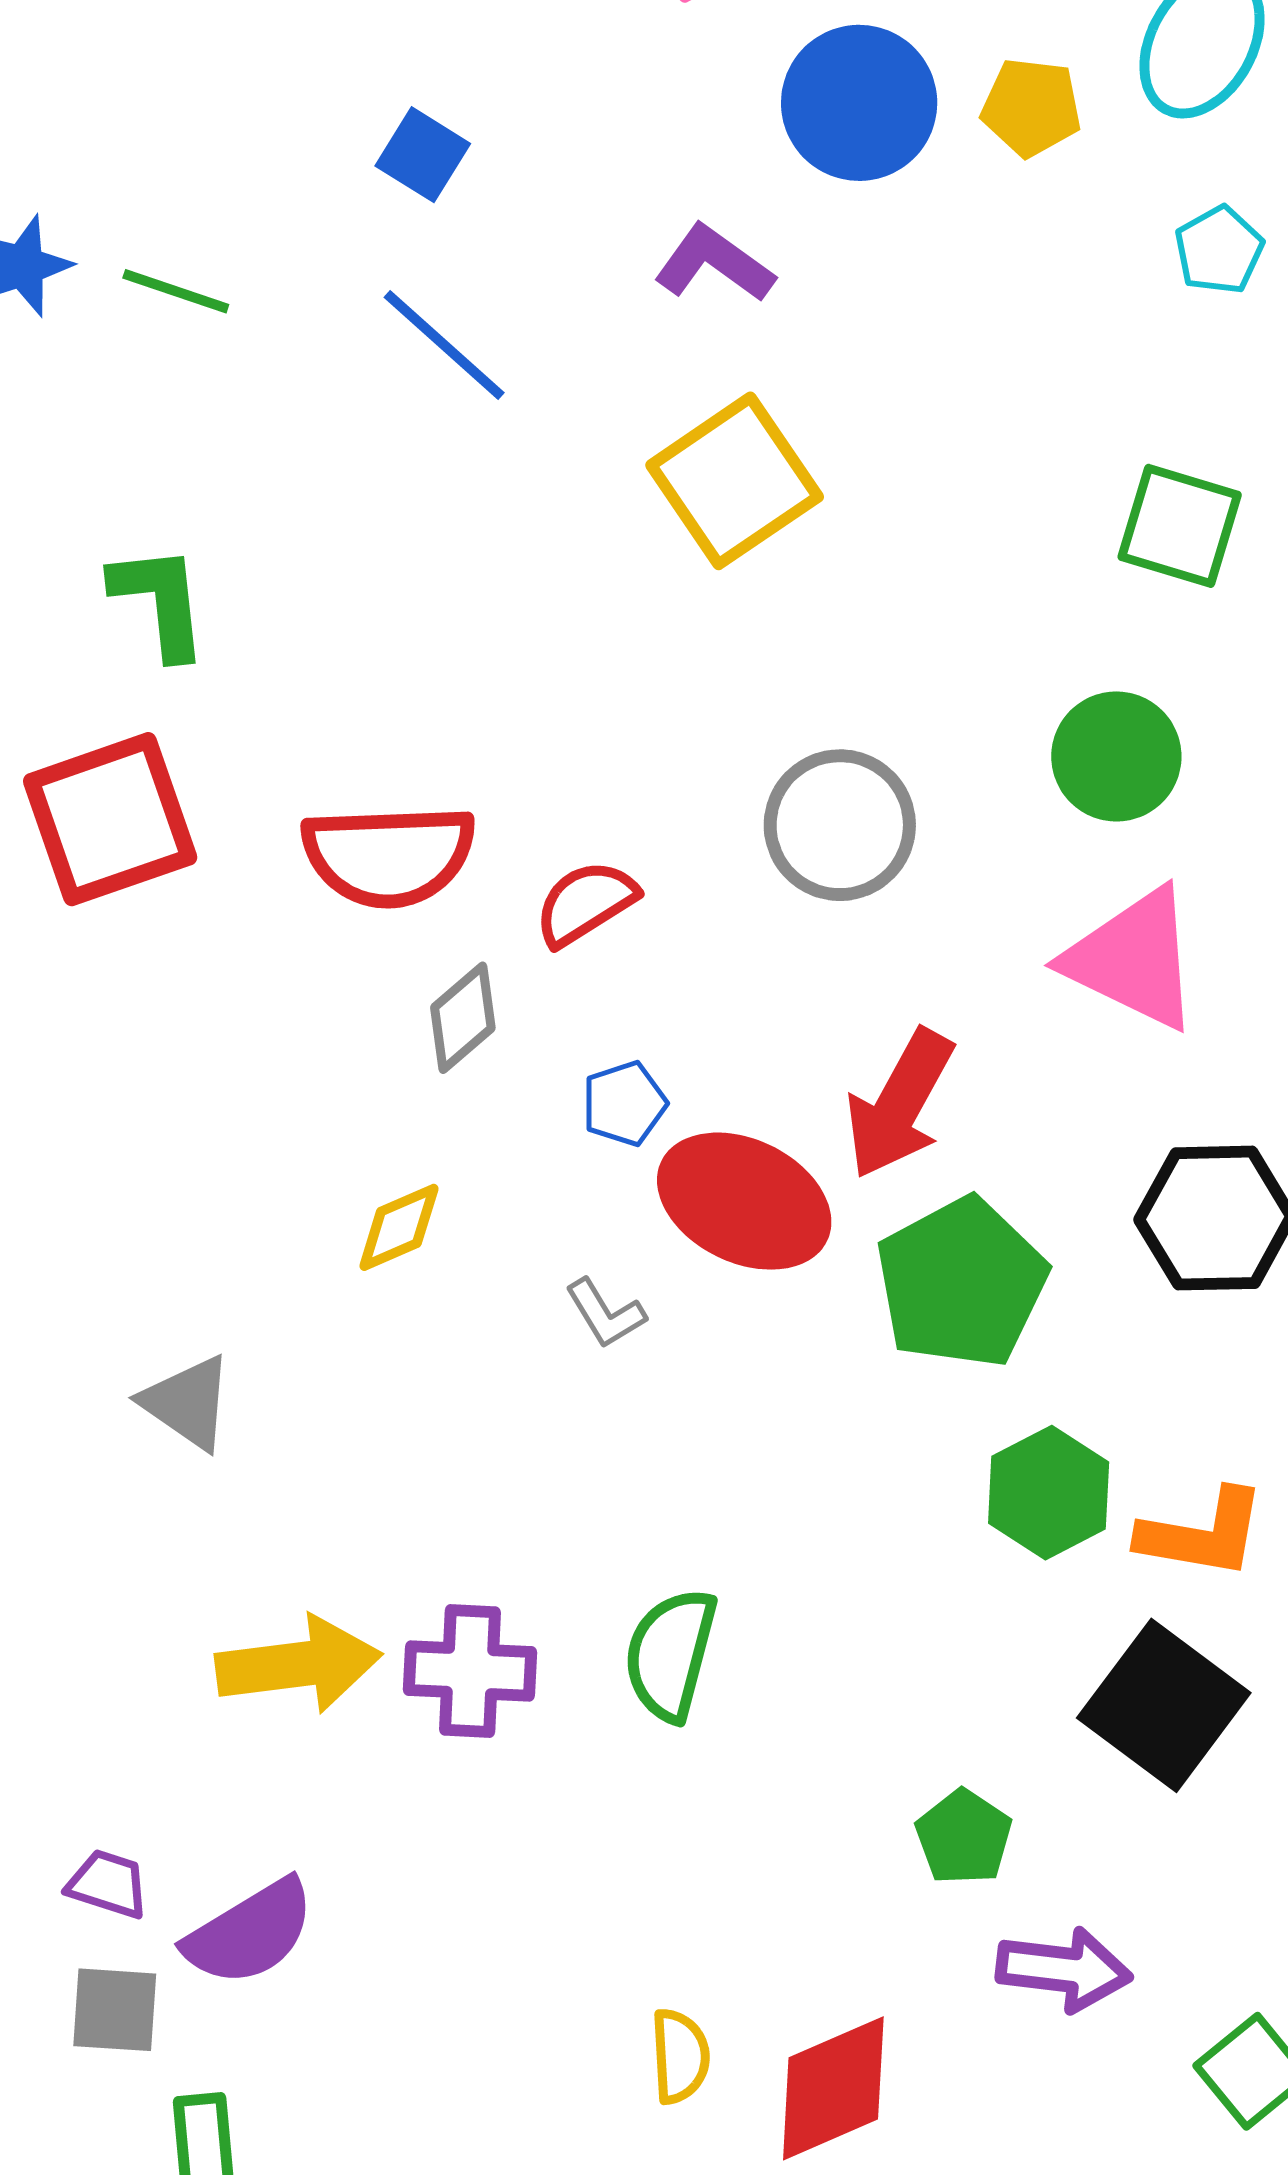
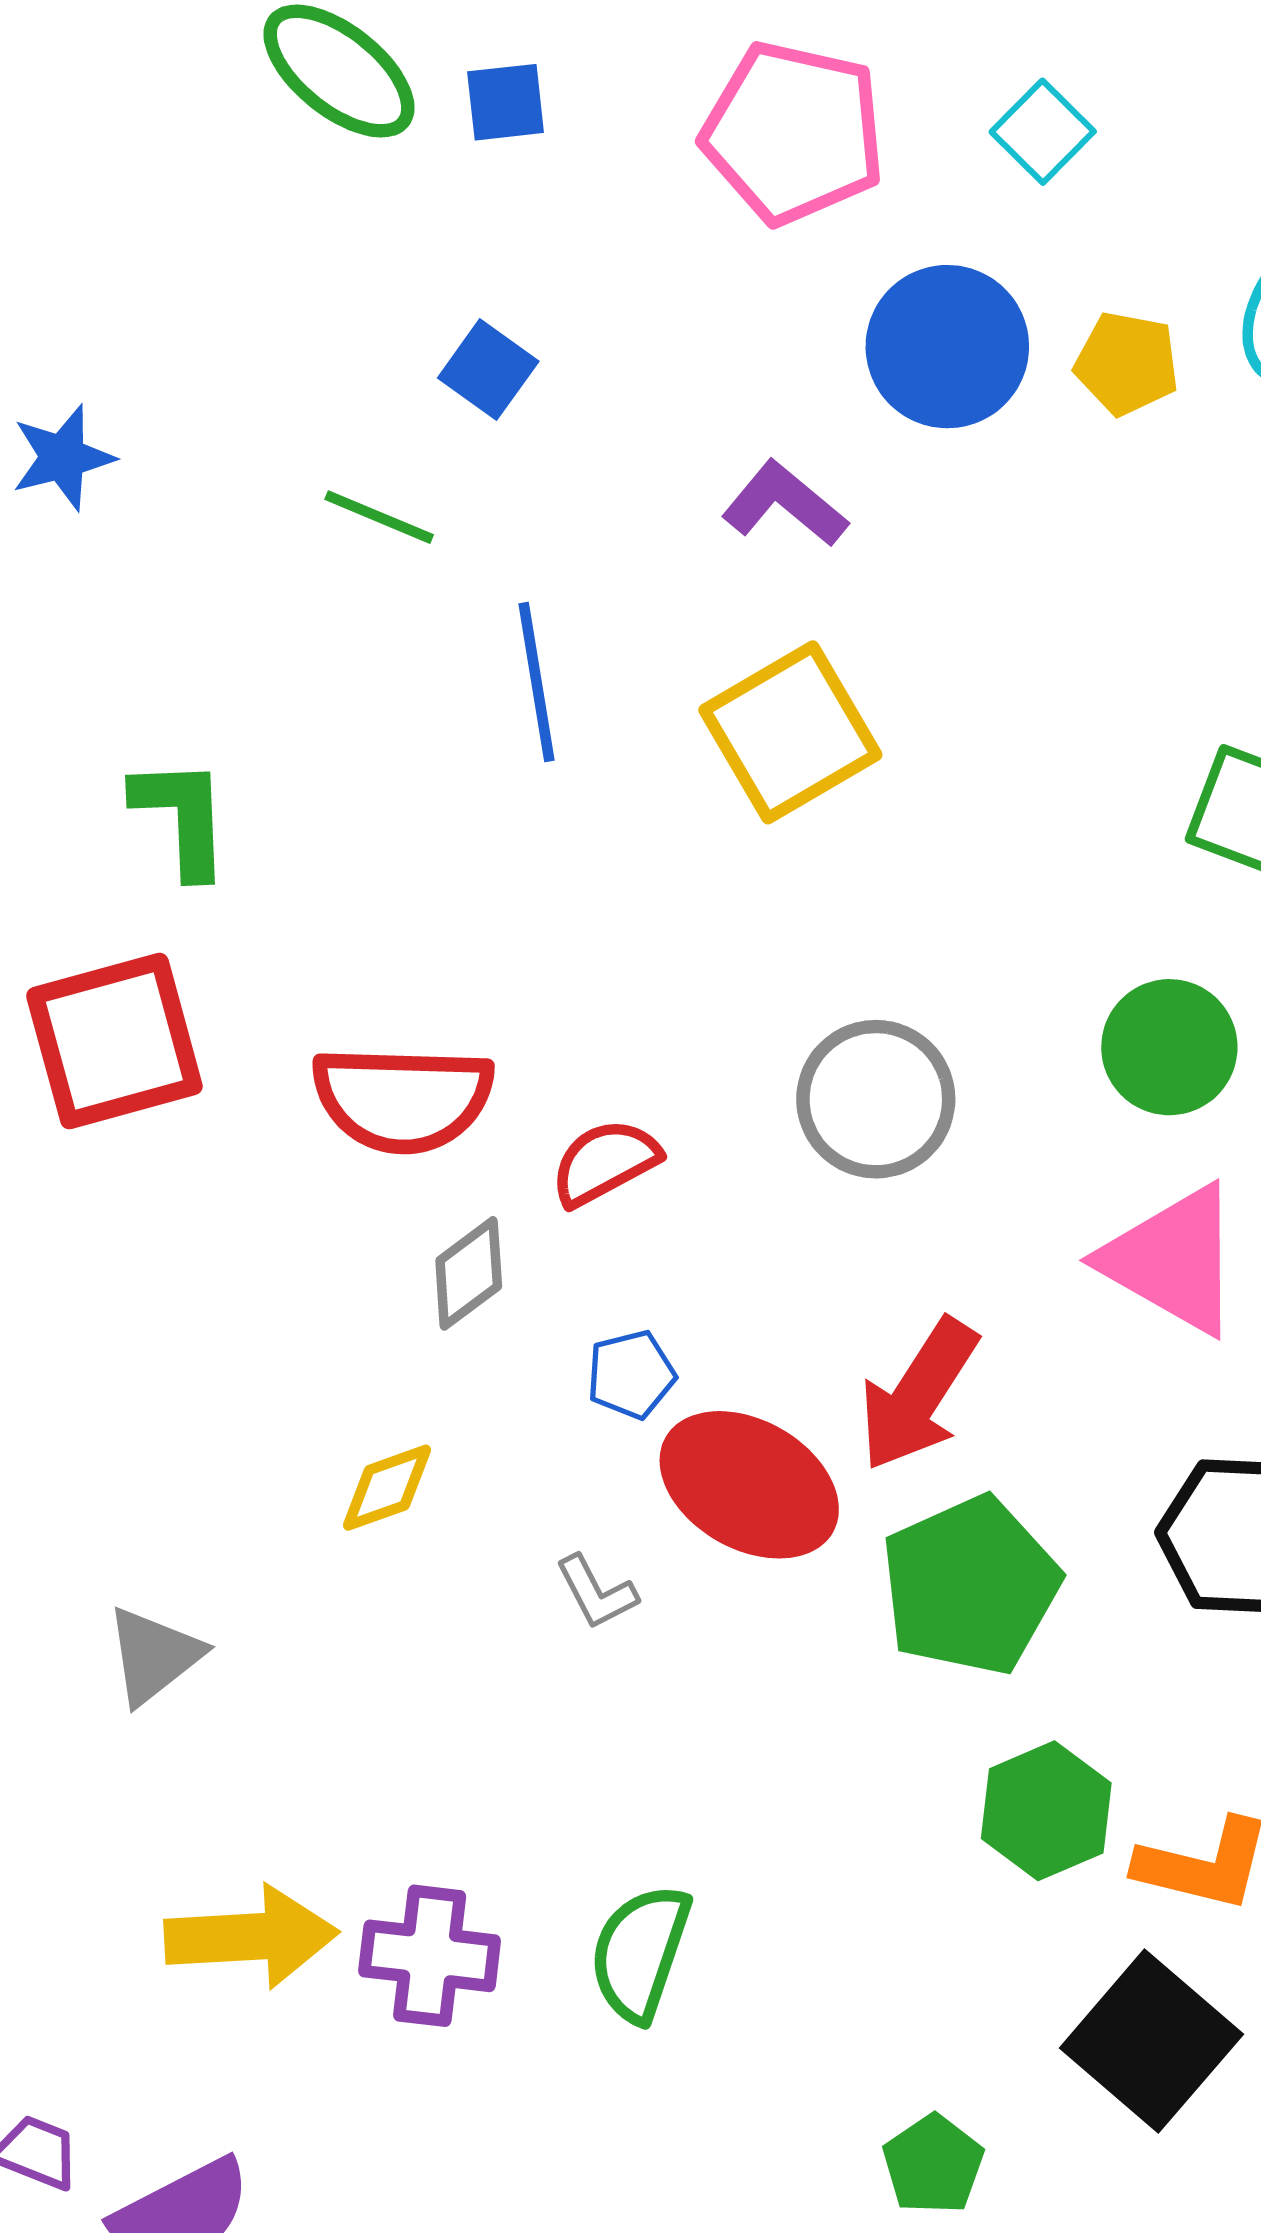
green line: (176, 291) -> (379, 517), moved
blue line: (444, 345) -> (536, 682), moved, turned 35
gray triangle: (187, 1403) -> (154, 1656), turned 43

